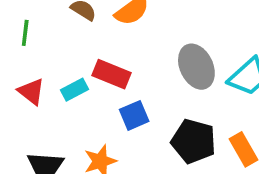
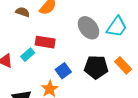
blue square: (134, 115) -> (63, 71), moved

